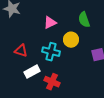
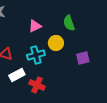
cyan cross: (51, 52) -> (36, 55), turned -30

